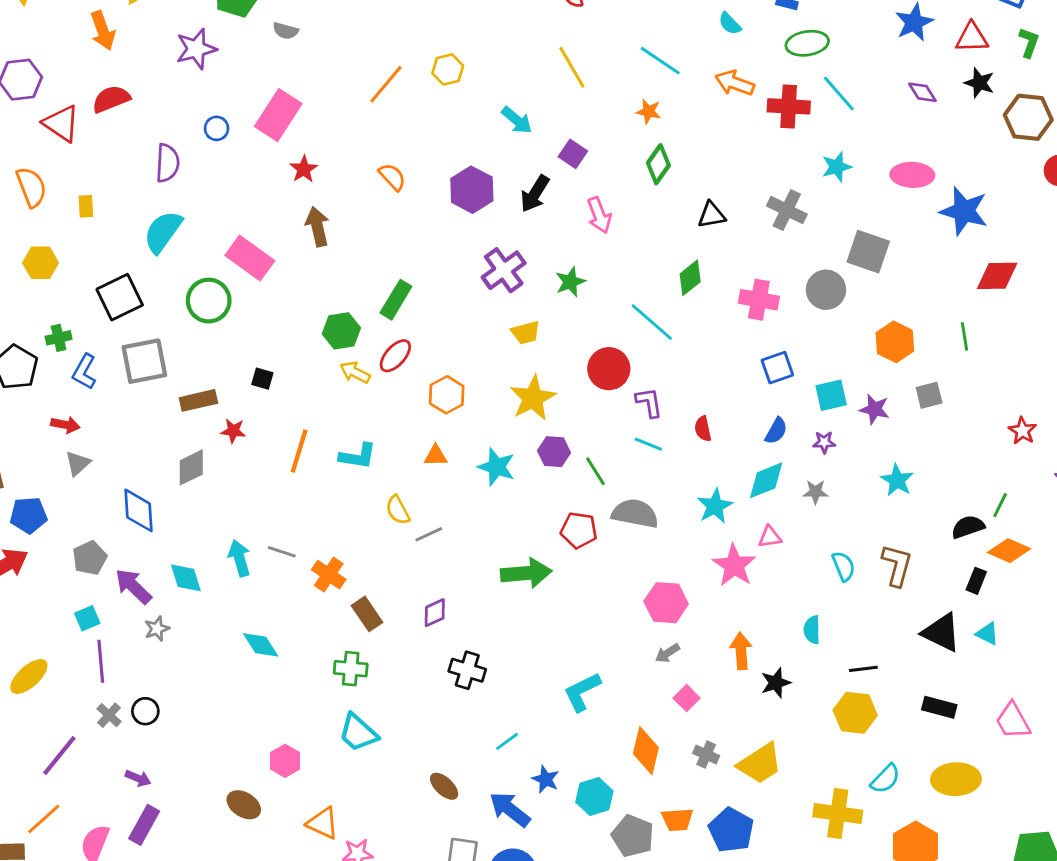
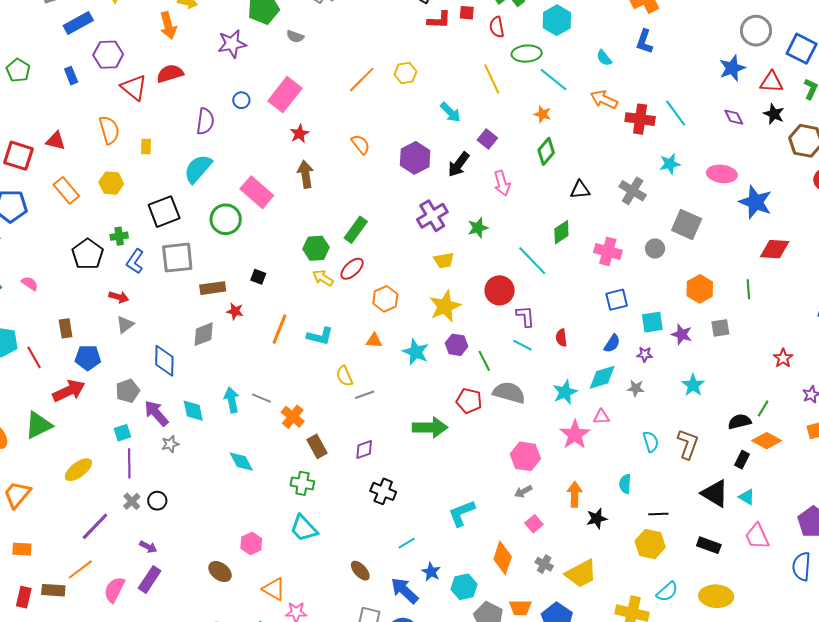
green ellipse: (807, 43) -> (527, 54), moved
gray circle: (826, 290) -> (655, 249), size x0.7
pink trapezoid: (1013, 721) -> (757, 536), moved

